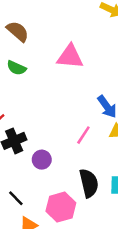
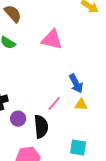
black semicircle: (89, 183) -> (41, 127), moved

